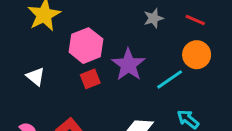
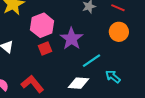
cyan line: (170, 79) -> (92, 61), moved

